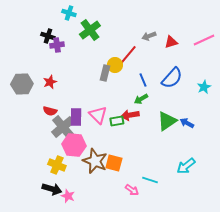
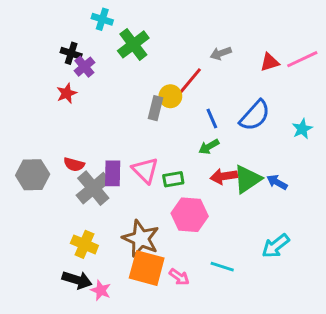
red triangle: (171, 42) -> (270, 62), moved
purple cross: (57, 45) -> (84, 67), turned -32
red star: (50, 82) -> (67, 93), moved
gray hexagon: (22, 84) -> (33, 175), moved
red arrow: (130, 115) -> (224, 176), moved
pink hexagon: (74, 145) -> (190, 215), moved
orange square: (114, 163) -> (147, 268), moved, size x1.4
pink arrow: (132, 190) -> (179, 277), moved

